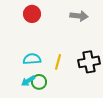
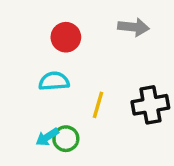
red circle: (32, 14) -> (66, 37), moved
cyan semicircle: (32, 59) -> (54, 81), moved

